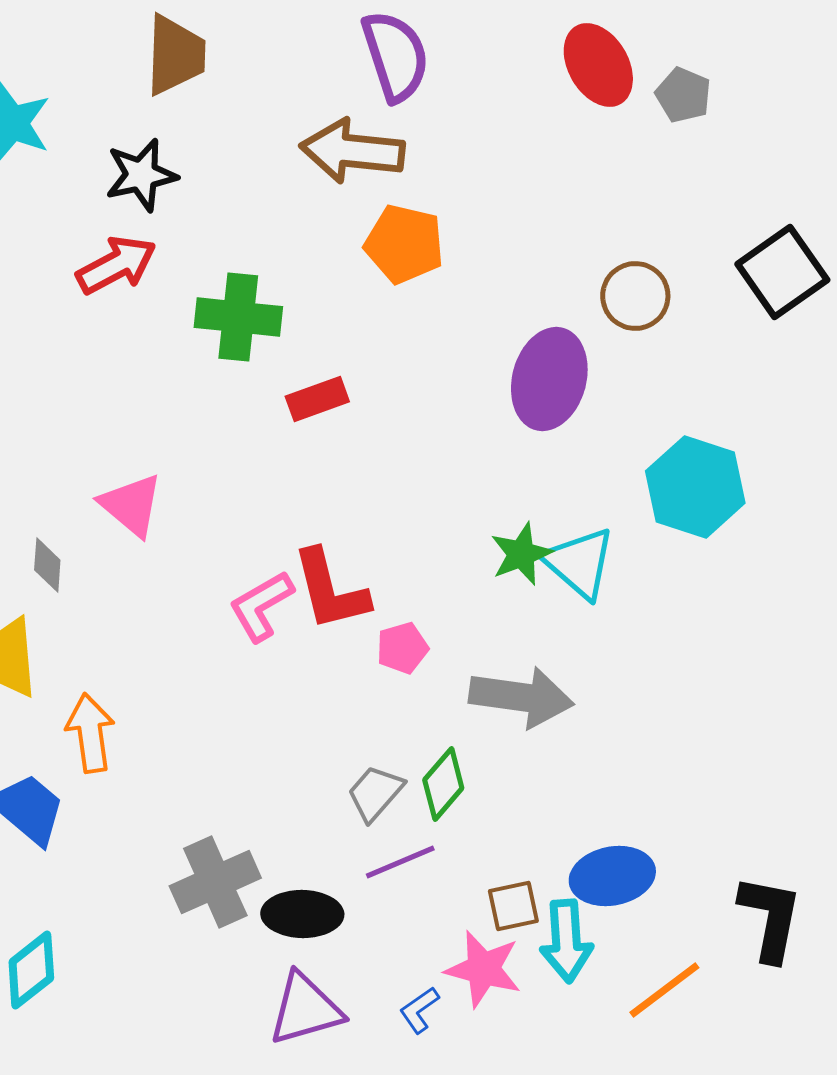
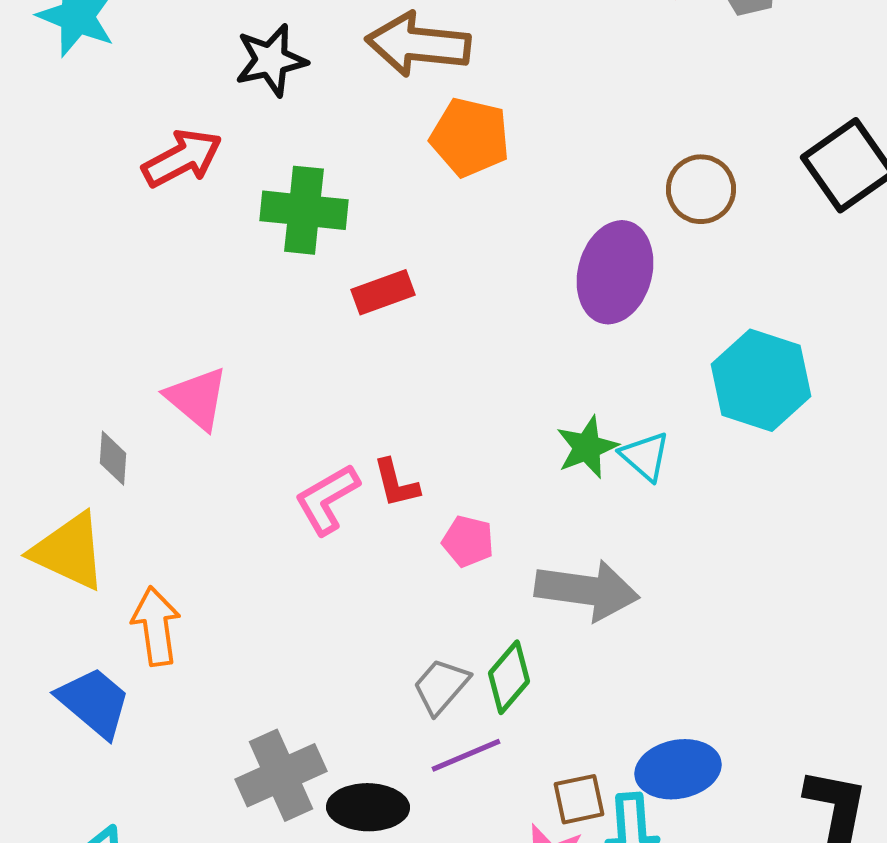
black star: (141, 175) -> (271, 60), moved
cyan triangle: (579, 563) -> (645, 456), size x0.7
red L-shape: (330, 590) -> (396, 483), size x0.6
pink pentagon: (402, 648) -> (468, 541), turned 30

